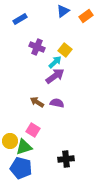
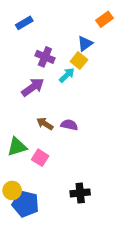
blue triangle: (63, 11) -> (85, 44), moved
purple arrow: (55, 76) -> (33, 87), moved
yellow circle: (10, 141) -> (12, 190), moved
green triangle: (24, 147) -> (17, 147), moved

